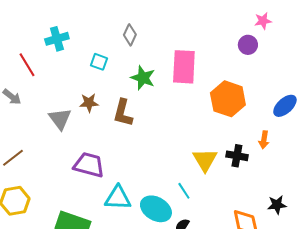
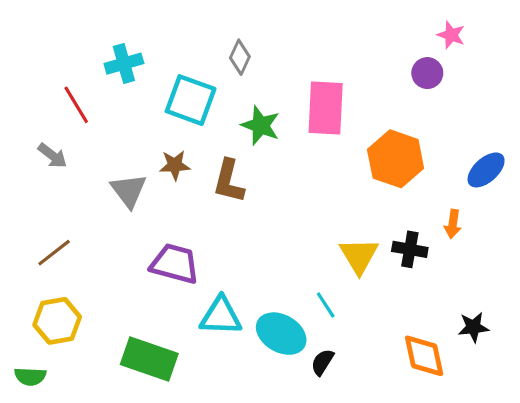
pink star: (263, 21) -> (451, 35), turned 30
cyan square: (99, 62) -> (191, 100), size x1.8

